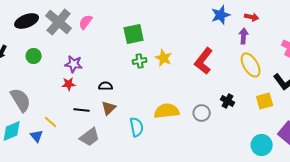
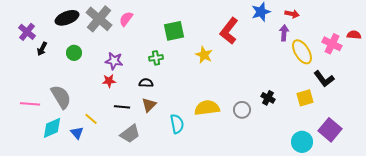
green cross: (140, 61) -> (156, 58), moved
red L-shape: (204, 61) -> (229, 31), moved
yellow ellipse: (251, 65) -> (302, 52), moved

